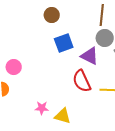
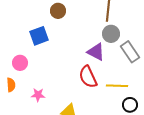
blue square: (64, 43) -> (39, 36), moved
pink star: (42, 108) -> (38, 95), moved

